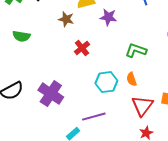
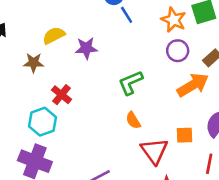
green L-shape: (136, 50) -> (131, 83), turned -30
cyan hexagon: (106, 82) -> (42, 122), moved

